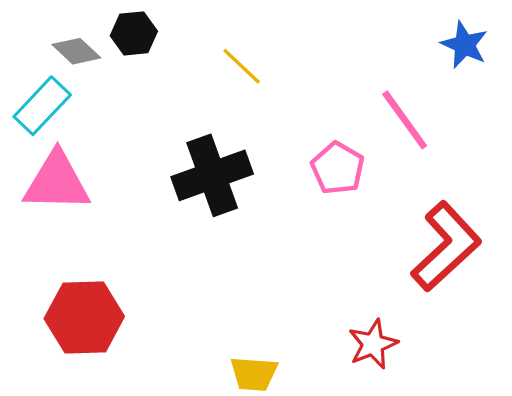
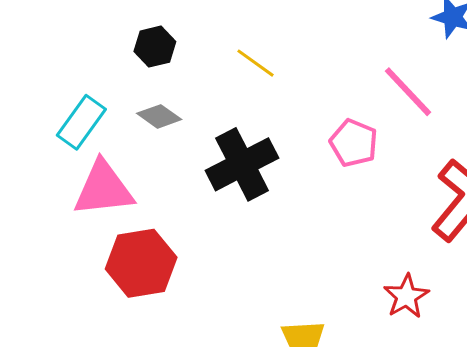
gray diamond: (76, 51) -> (159, 116), moved
red hexagon: (84, 317) -> (141, 263), moved

